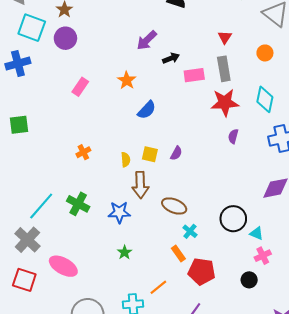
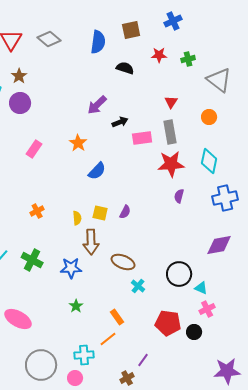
orange rectangle: (178, 253) -> (117, 317), moved
red pentagon: (202, 271) -> (168, 323), moved

